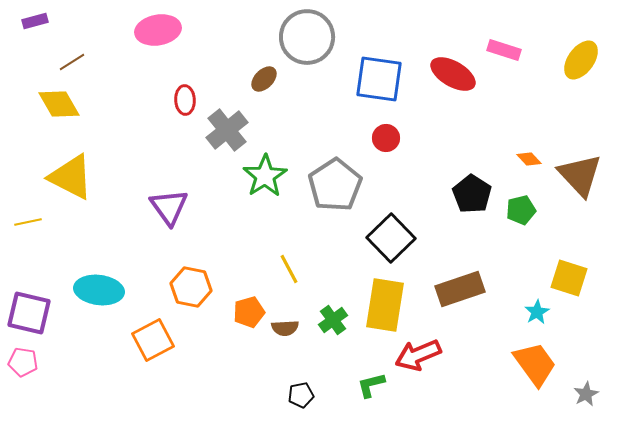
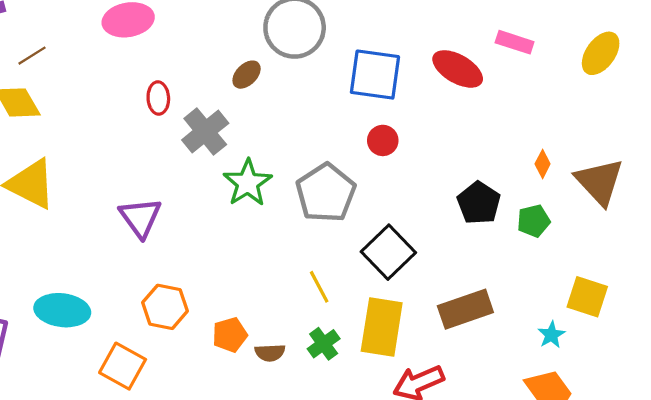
orange diamond: (529, 159) -> (543, 164), turned 70
yellow line: (289, 269) -> (319, 287), moved
orange square: (153, 340) -> (123, 366), turned -33

